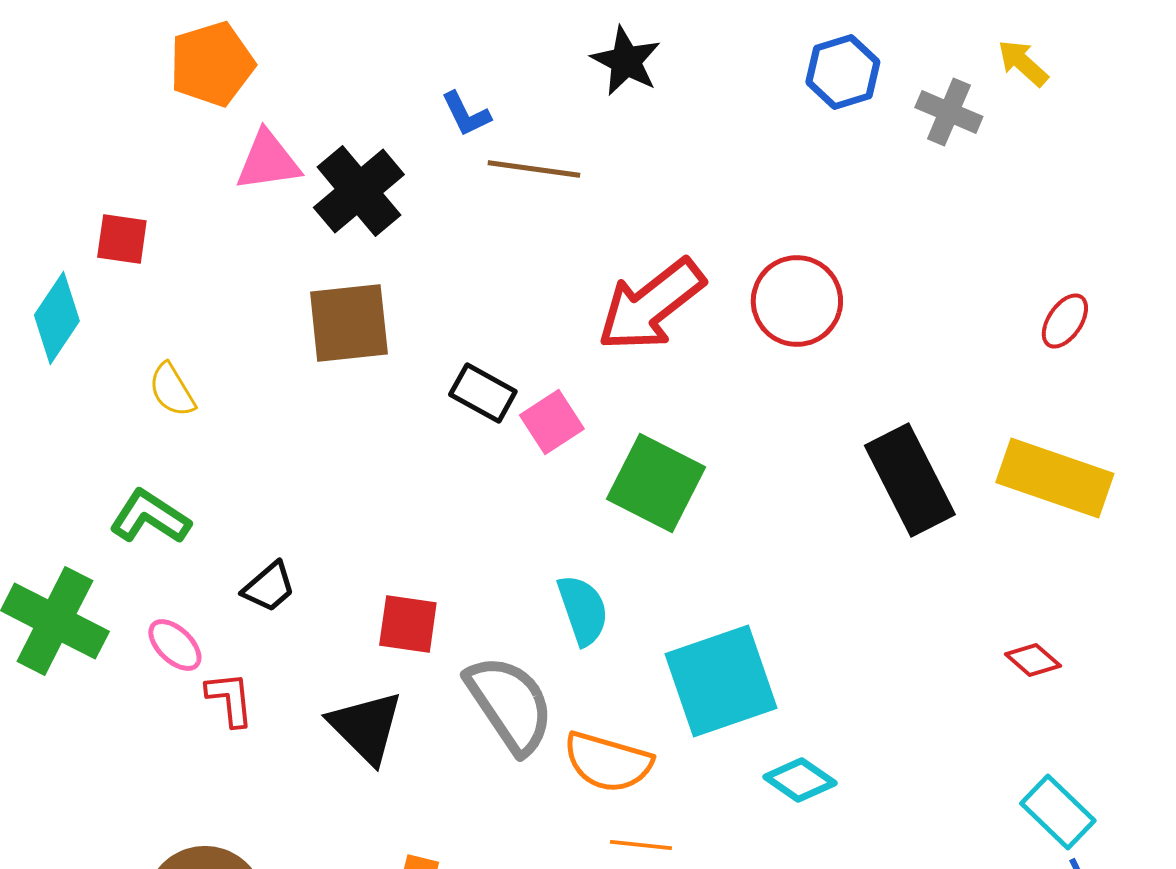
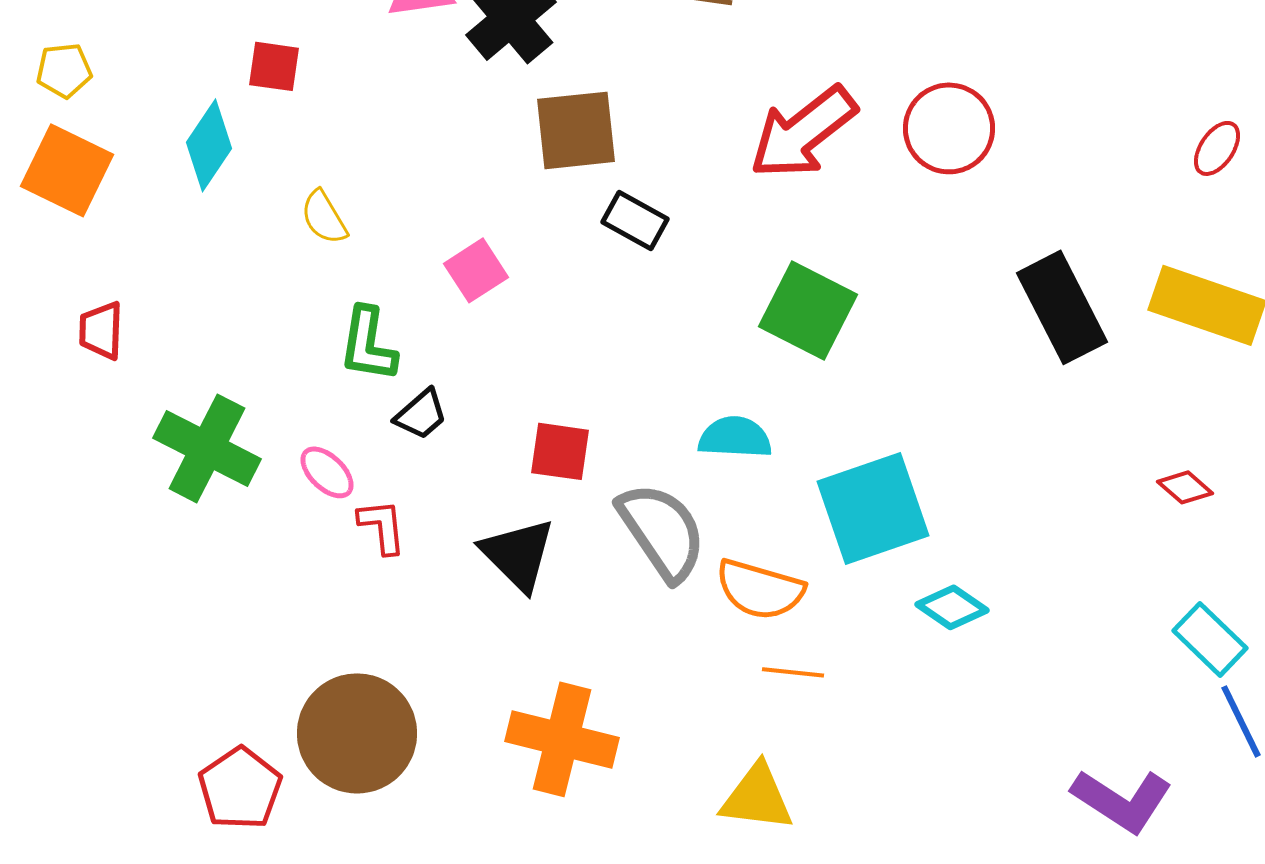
brown square: (349, 323) -> (576, 130), moved
pink square: (552, 422) -> (476, 270), moved
green L-shape: (150, 517) -> (368, 344), moved, turned -114
cyan semicircle: (583, 610) -> (735, 437), turned -68

